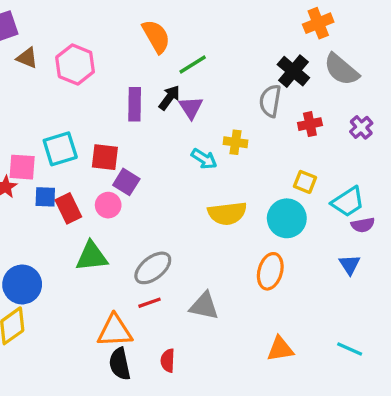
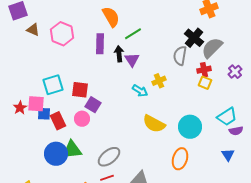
gray semicircle: (341, 69) -> (212, 48), moved, turned 95
black arrow: (169, 98) -> (119, 54), turned -42
purple rectangle: (135, 104) -> (100, 44), moved
yellow cross: (236, 142) -> (159, 81), turned -32
pink square: (22, 167) -> (36, 104), moved
yellow square: (305, 182) -> (205, 83), moved
yellow semicircle: (227, 213) -> (154, 124), turned 35
blue circle: (22, 284) -> (56, 154), moved

